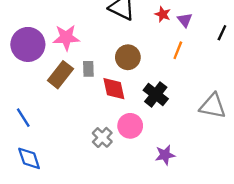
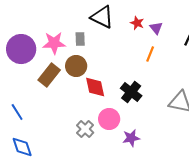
brown circle: (128, 57) -> (76, 66), moved
gray rectangle: (88, 69) -> (80, 39), moved
purple star: (165, 155) -> (131, 138), moved

